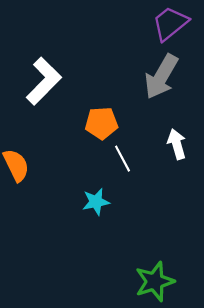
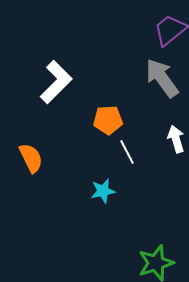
gray arrow: (161, 77) -> (162, 78), turned 114

